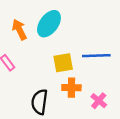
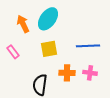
yellow square: (63, 63) -> (49, 49), moved
pink cross: (99, 101) -> (90, 73), moved, turned -32

